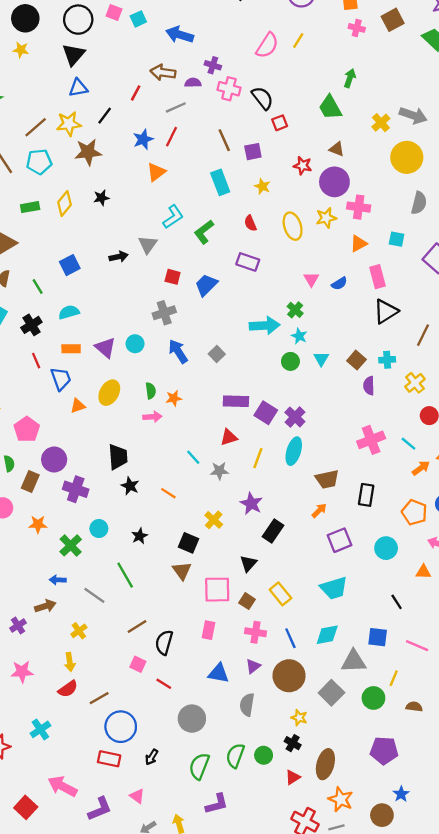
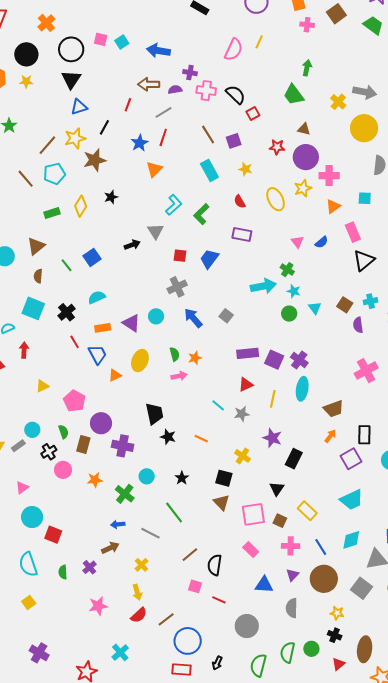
green line: (38, 286) -> (66, 265), moved
black rectangle: (366, 495) -> (364, 435), moved
pink rectangle: (209, 630) -> (251, 550), turned -49

